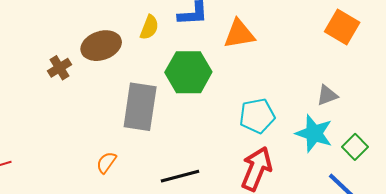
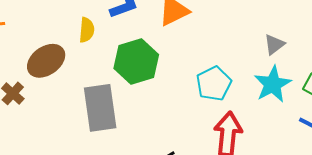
cyan star: (314, 133) -> (273, 84), turned -30

